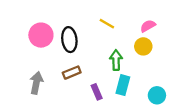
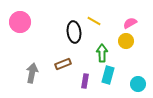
pink circle: (41, 35) -> (20, 22), moved
black ellipse: (69, 40) -> (74, 32), moved
purple rectangle: (97, 92) -> (85, 81), turned 32

